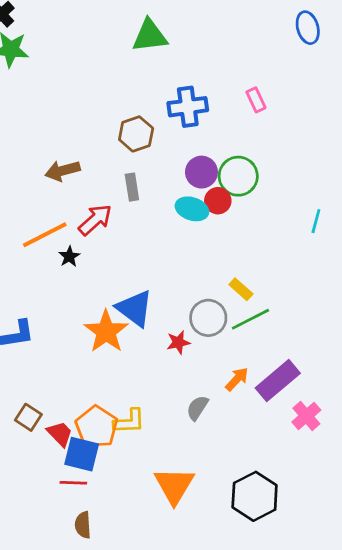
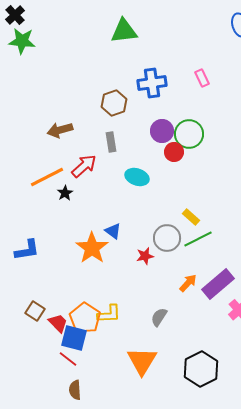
cyan ellipse: (192, 209) -> (137, 177), moved
blue triangle: (135, 308) -> (113, 231), size x0.6
gray semicircle: (197, 408) -> (159, 317), moved
red line: (73, 483) -> (68, 359), turned 36

